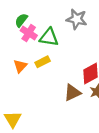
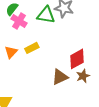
green triangle: (49, 37) -> (46, 15), moved

